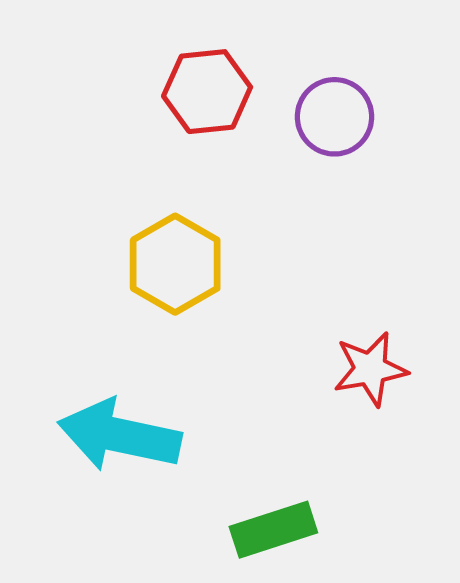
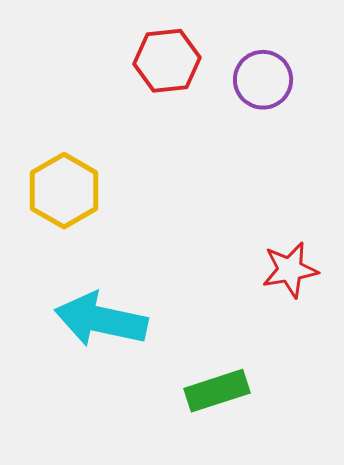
yellow hexagon: (175, 264) -> (64, 191), moved

